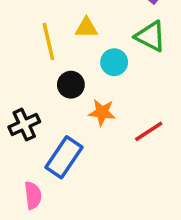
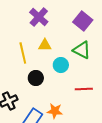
orange star: (102, 112) -> (55, 111), moved
red line: (149, 131) -> (84, 89), moved, turned 30

